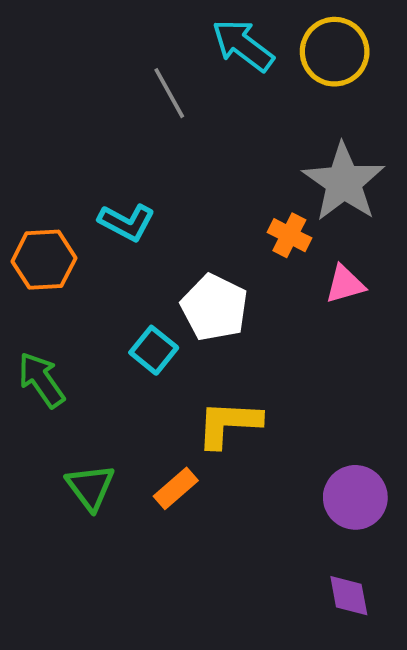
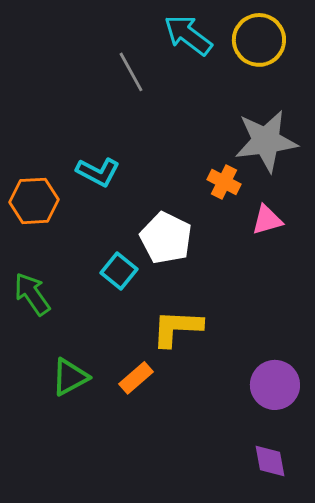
gray star: (344, 182) -> (266, 141), turned 30
green triangle: (90, 487) -> (70, 377), turned 39

